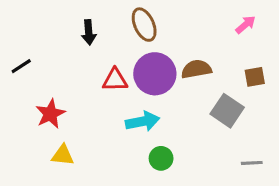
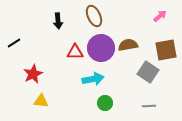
brown square: (255, 77) -> (166, 50), size x1.6
gray line: (252, 163) -> (149, 106), moved

